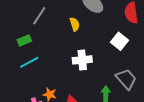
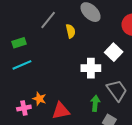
gray line: (39, 16) -> (48, 20), moved
white cross: (82, 60) -> (91, 68), moved

